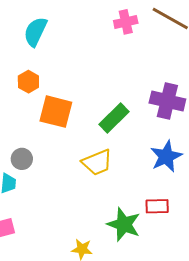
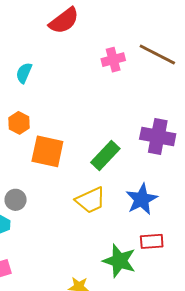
cyan semicircle: (35, 32) -> (24, 73), size x0.7
blue star: (166, 156) -> (142, 199), moved

